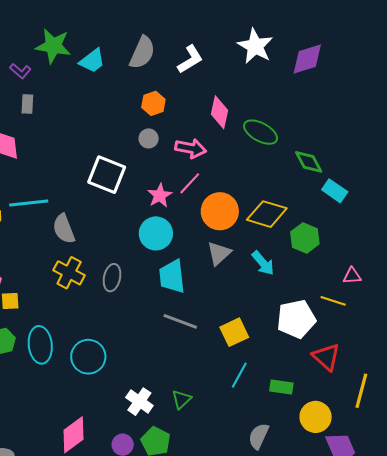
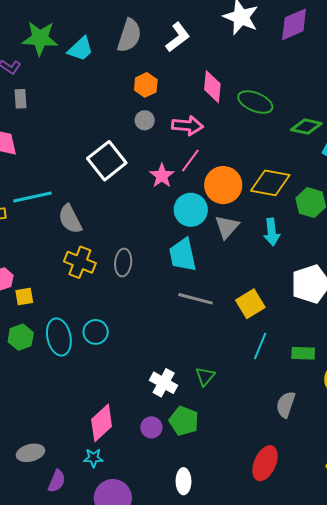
green diamond: (309, 162) -> (306, 127), turned -44
white square: (107, 175) -> (107, 161), turned 36
cyan circle: (156, 233) -> (191, 210), moved
cyan arrow: (263, 263) -> (272, 232), turned 40
cyan circle: (88, 357) -> (96, 332), moved, size x0.7

